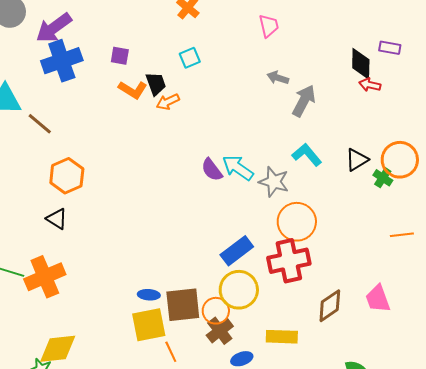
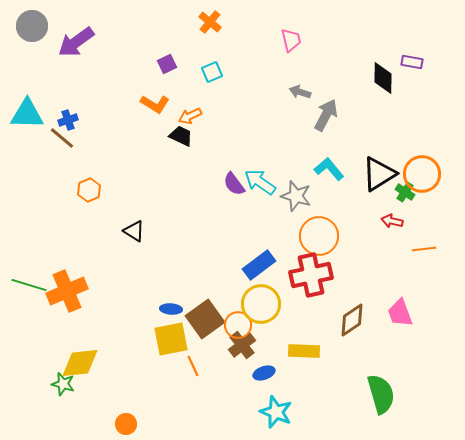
purple square: (120, 56) -> (167, 64), moved, turned -36
blue cross: (62, 61) -> (68, 120), moved, size x0.5
black trapezoid: (156, 84) -> (181, 136), moved, turned -45
red arrow: (370, 85) -> (392, 221), moved
black triangle: (357, 160) -> (379, 174), size x1.5
orange hexagon: (67, 176) -> (89, 190), size x0.7
black triangle: (57, 219) -> (134, 231), moved
brown square: (183, 305) -> (205, 319), turned -30

